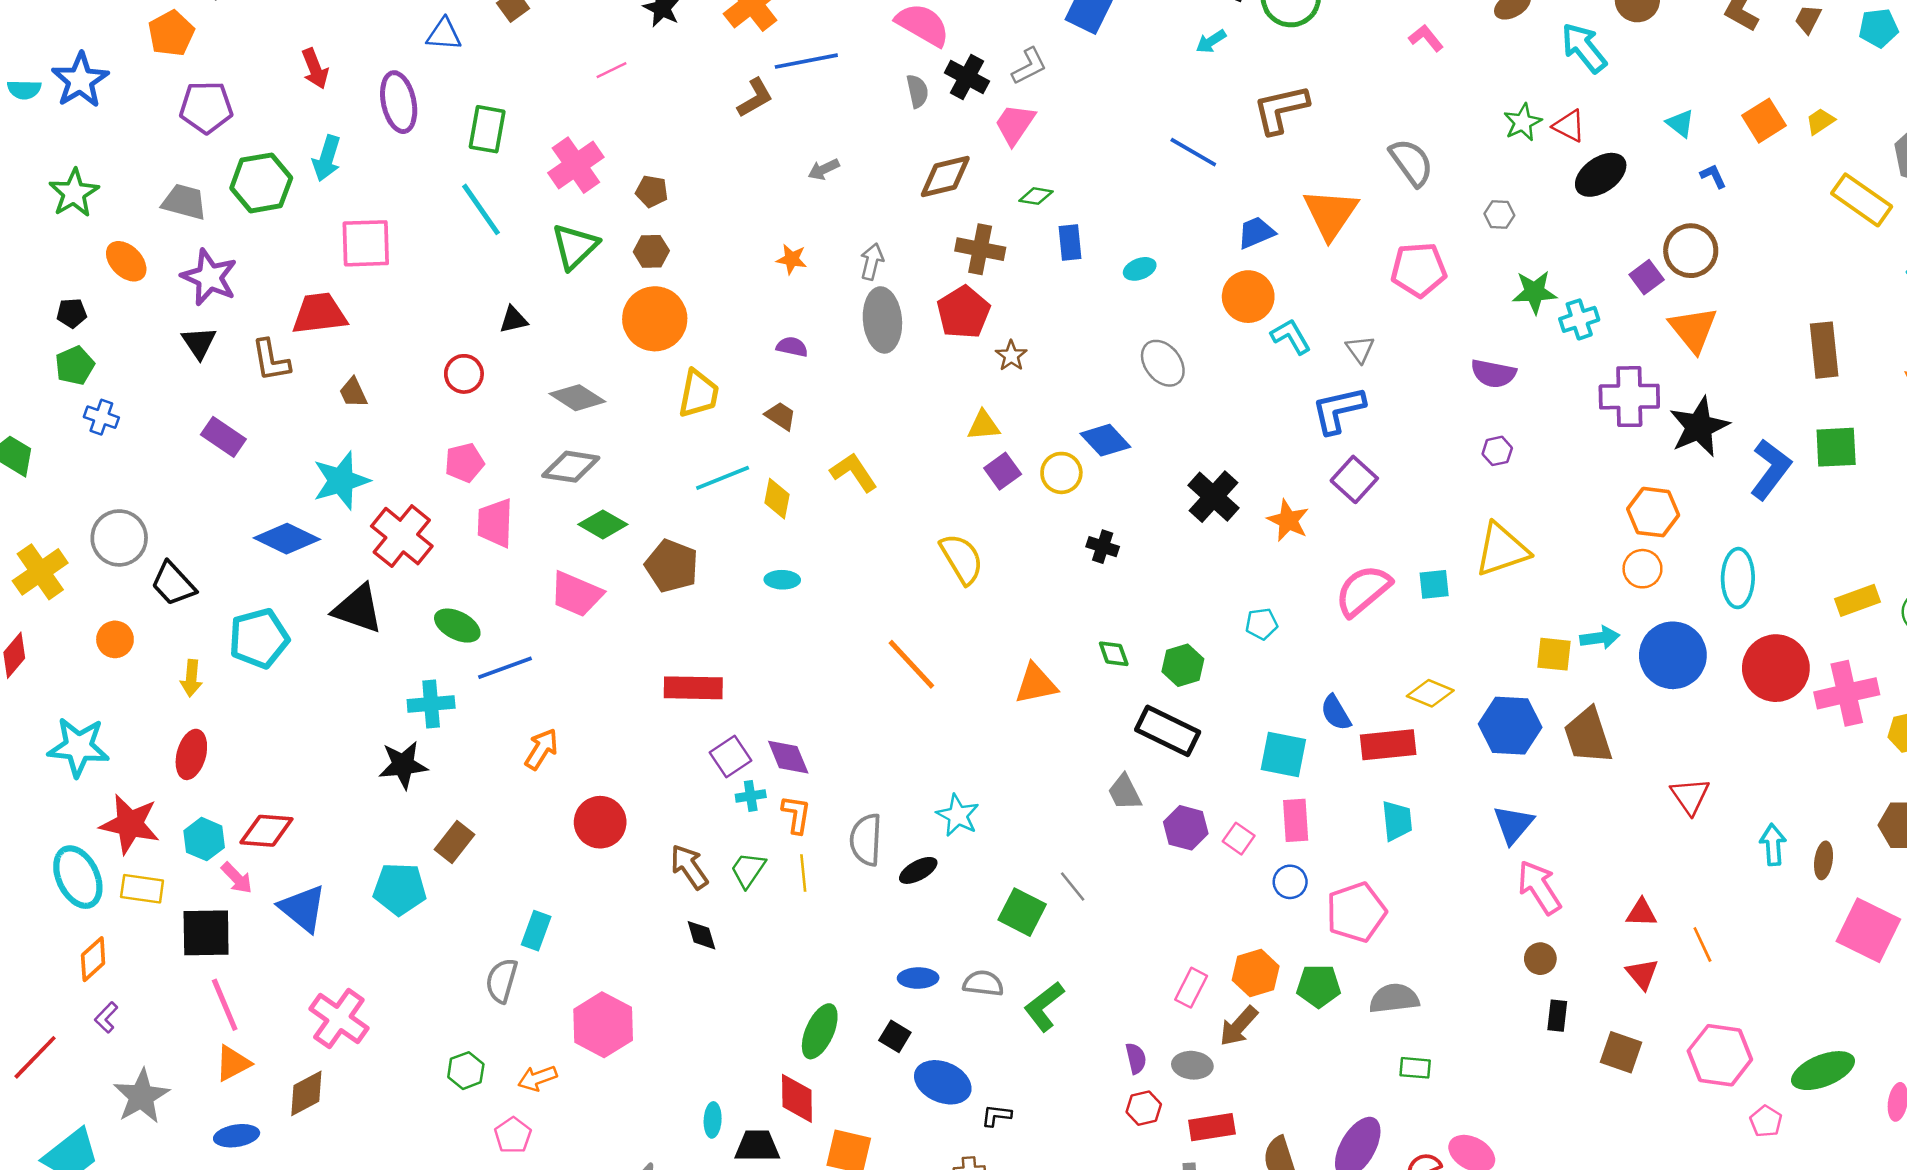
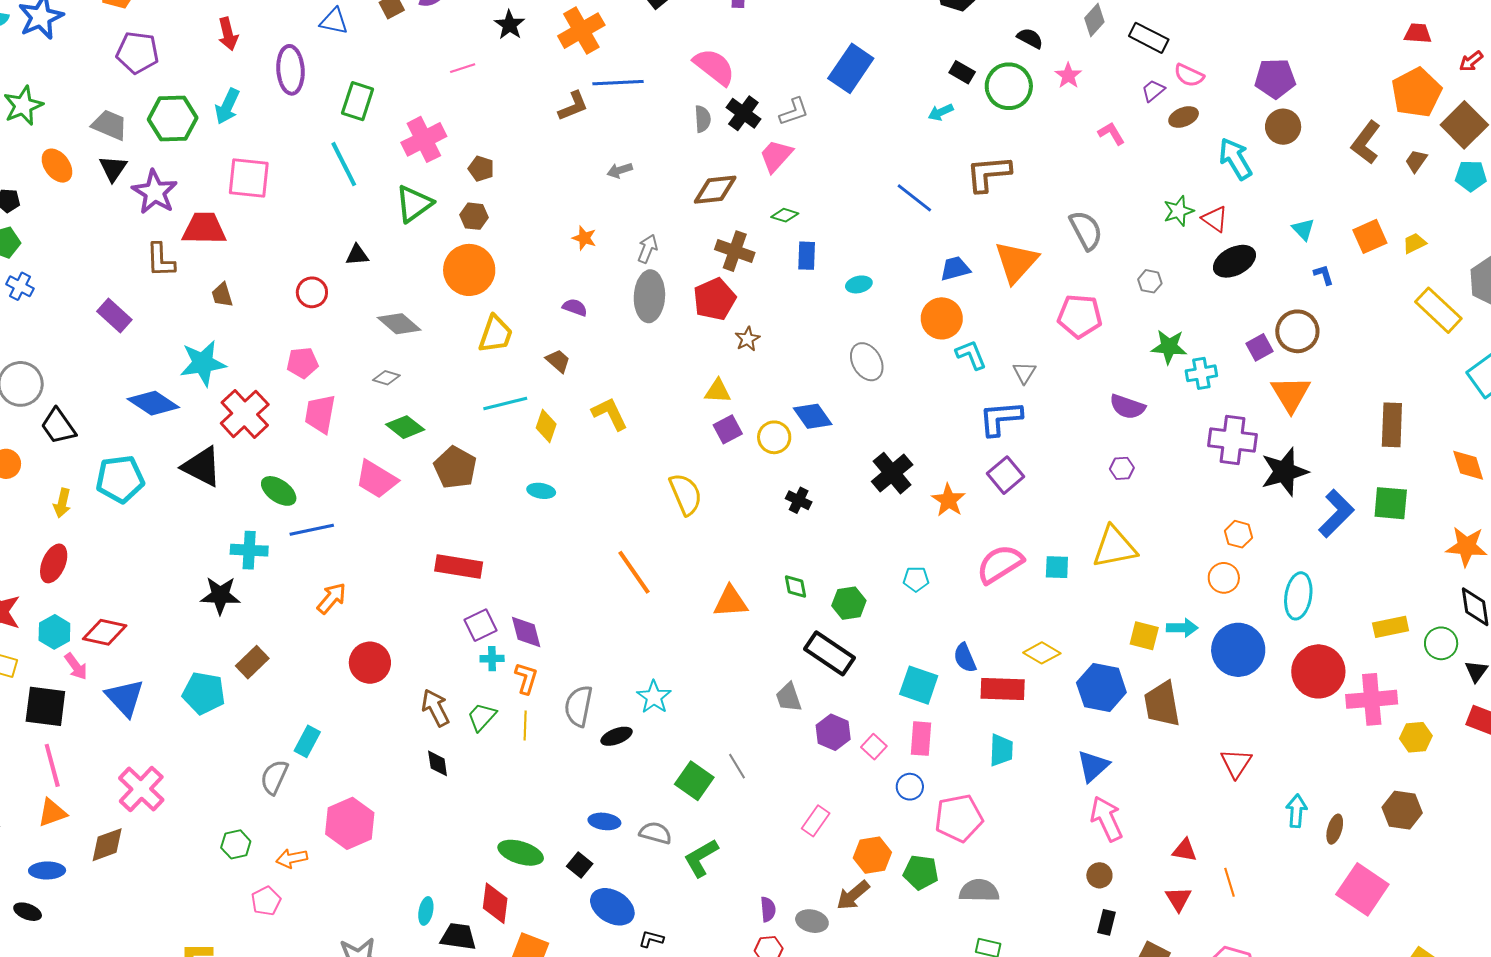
purple star: (209, 277) -> (155, 192), moved
black triangle: (199, 343) -> (113, 169), moved
gray diamond: (571, 467) -> (386, 378), size x0.6
orange hexagon: (1653, 512) -> (1239, 534), size x0.7
pink rectangle: (1191, 988) -> (816, 821), moved
green ellipse: (820, 1031) -> (521, 853), turned 75

